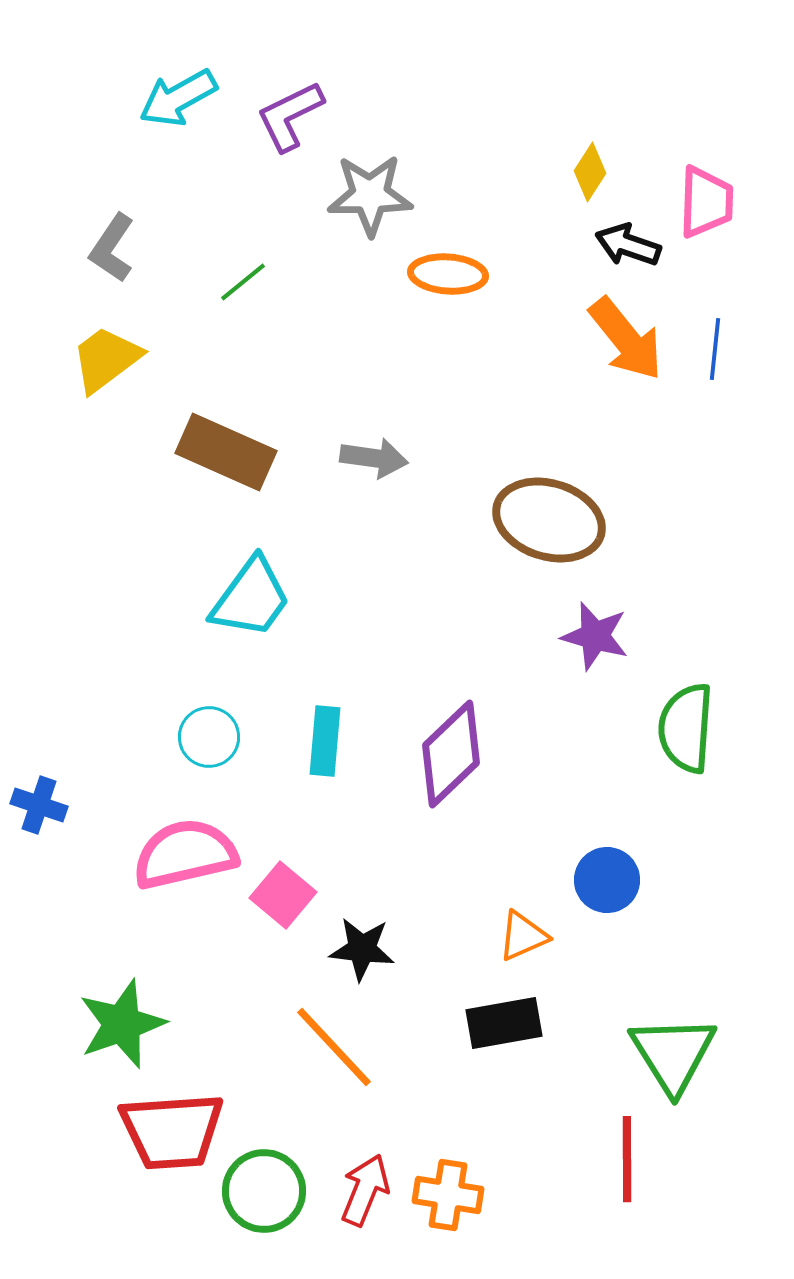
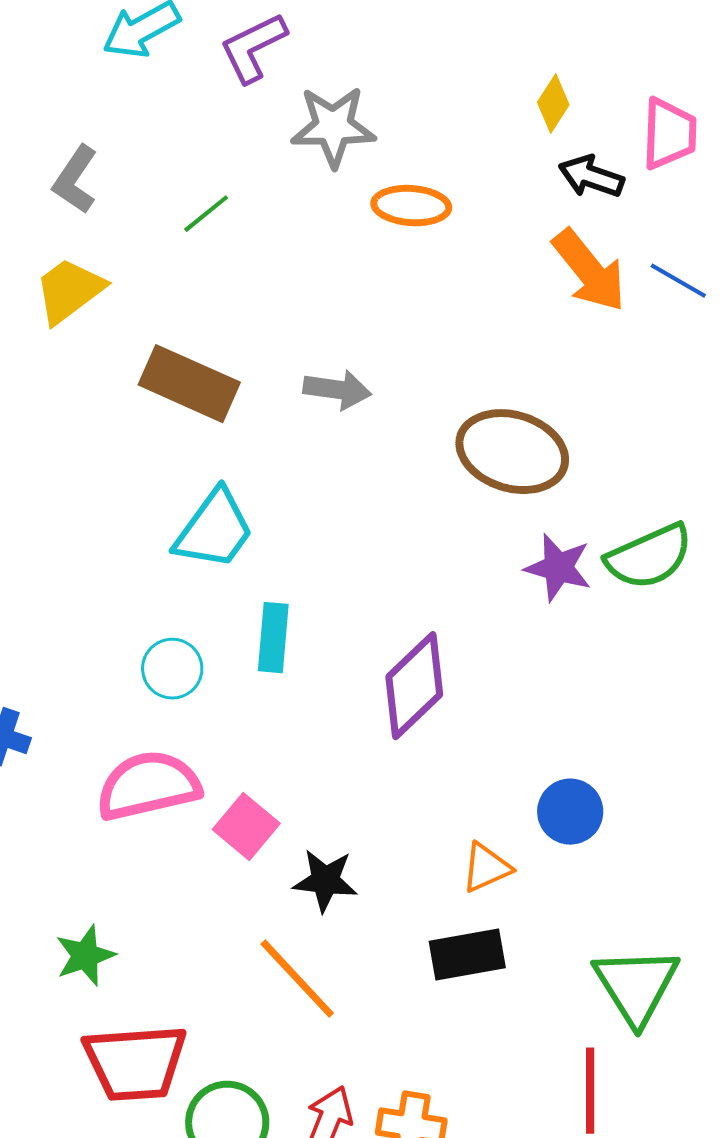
blue line: (715, 349) -> (678, 281), turned -66
green semicircle: (686, 728) -> (649, 557), moved, turned -118
cyan rectangle: (325, 741) -> (273, 638), moved
green star: (122, 1024) -> (85, 956), size x0.7

